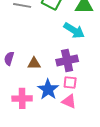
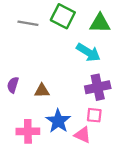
purple cross: (67, 60) -> (98, 87), moved
pink square: (70, 82) -> (94, 115), moved

